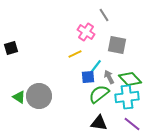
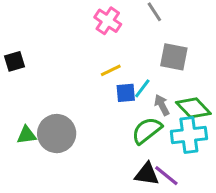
pink cross: (86, 32) -> (108, 21), moved
blue square: (88, 77) -> (126, 93), moved
green triangle: (19, 97) -> (27, 135), turned -40
purple line: (132, 124) -> (166, 176), moved

